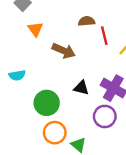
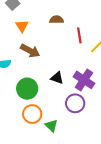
brown semicircle: (87, 21) -> (57, 20), moved
brown arrow: (64, 51) -> (30, 51), moved

